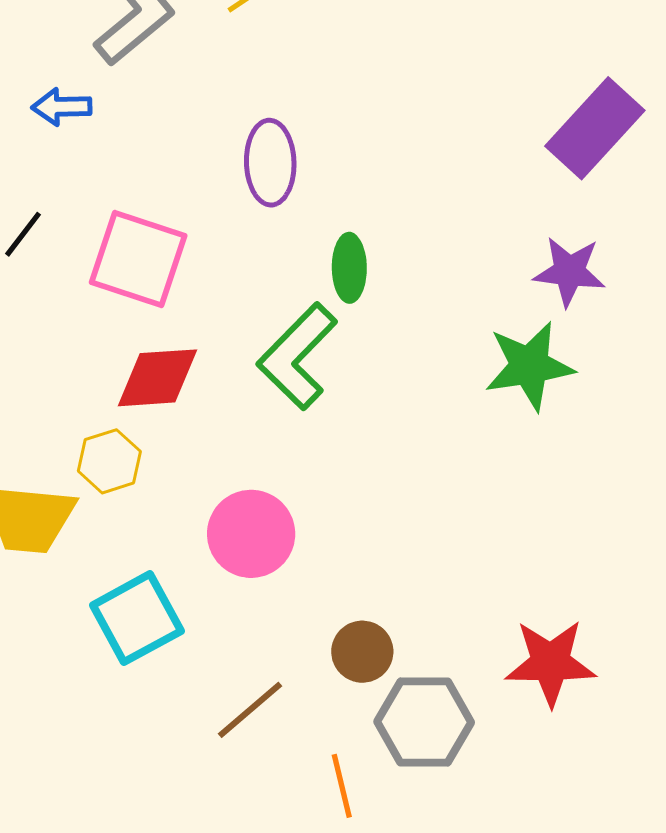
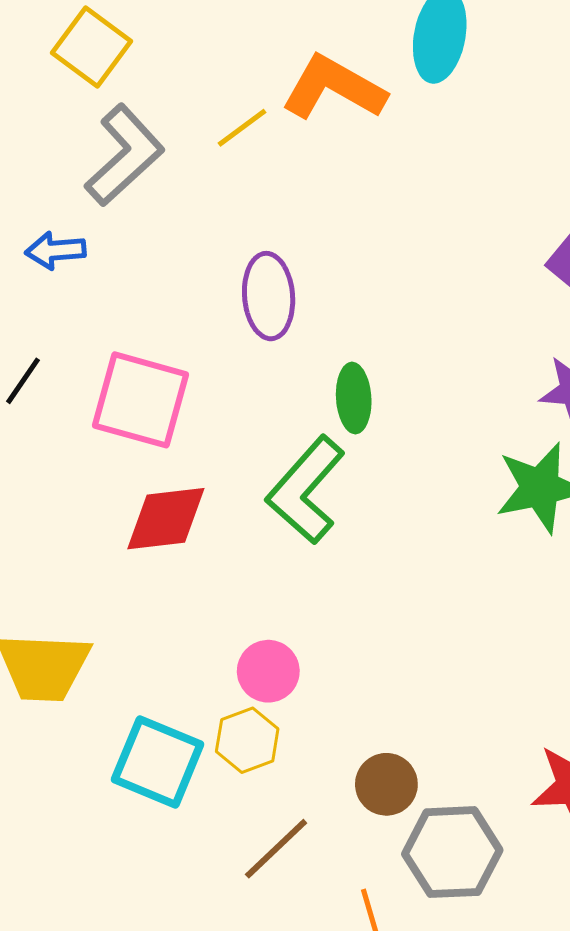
yellow hexagon: (109, 461) -> (247, 740), moved
pink circle: (251, 534) -> (268, 671), size x0.7
cyan square: (137, 618) -> (158, 762), turned -36

